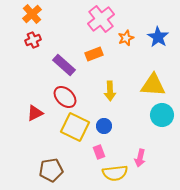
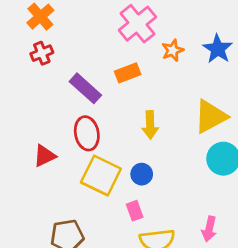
yellow triangle: (153, 85) -> (211, 116), turned -32
red ellipse: (65, 97) -> (87, 133), turned 35
pink arrow: (140, 158) -> (209, 229), moved

